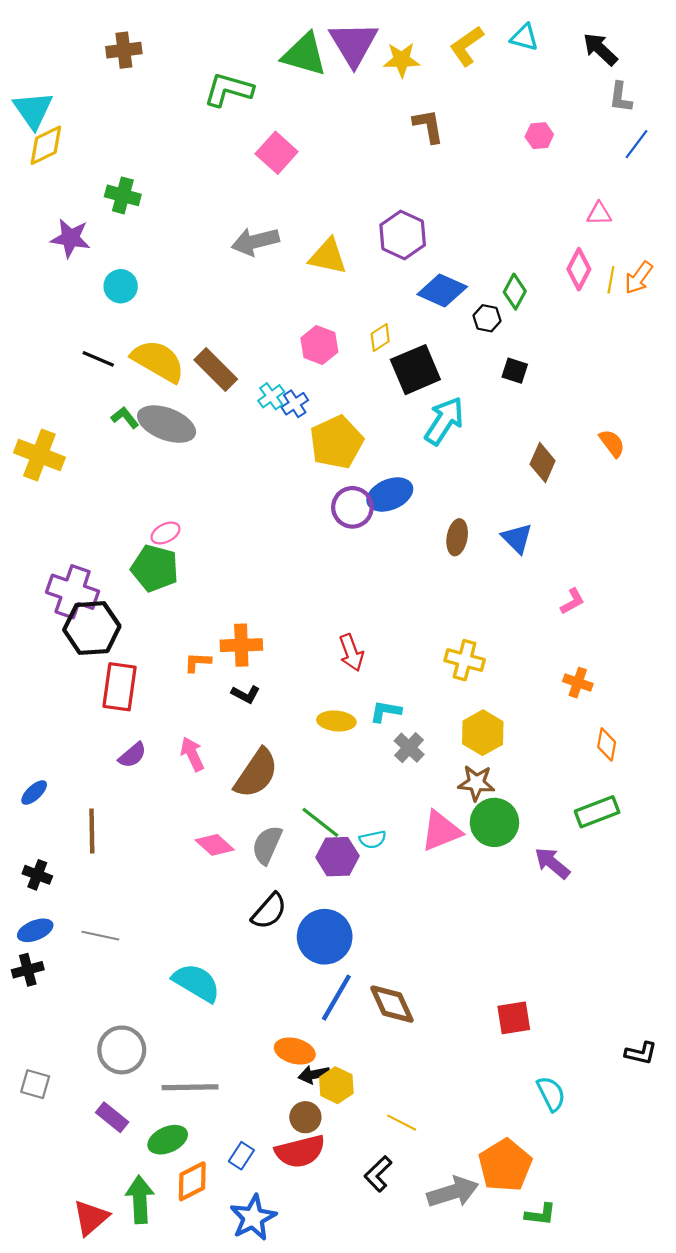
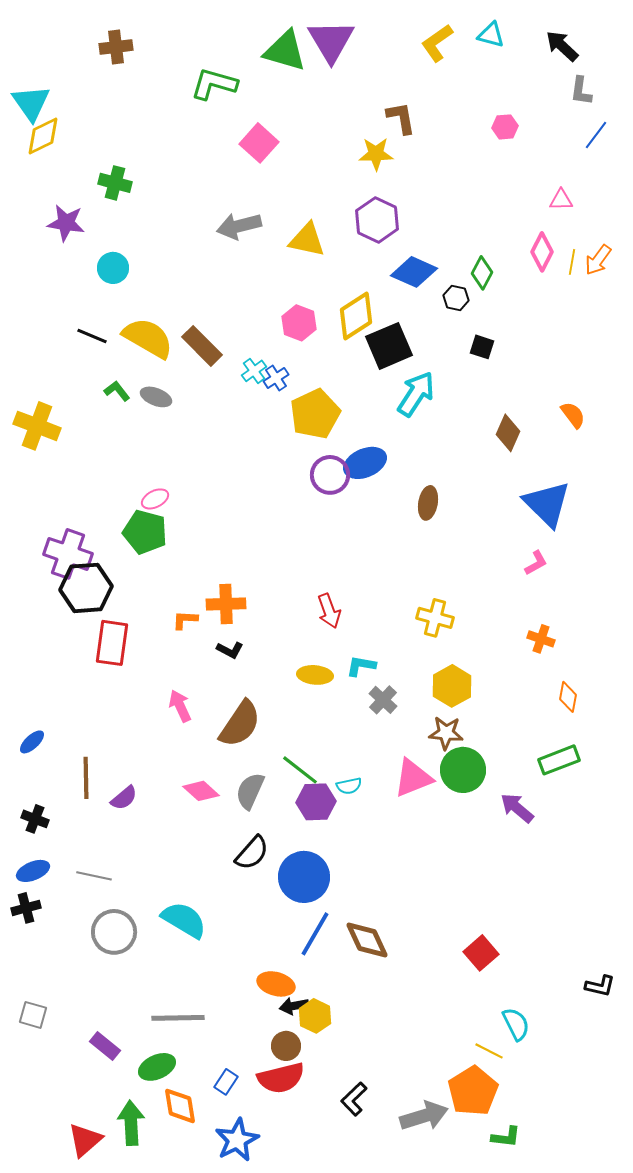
yellow star: (402, 60) -> (376, 154), moved
yellow diamond: (380, 338) -> (356, 316), size x1.8
gray ellipse: (167, 424) -> (156, 397), size x0.6
blue triangle: (517, 538) -> (547, 504), moved, size x1.6
purple semicircle: (132, 755) -> (124, 798), moved
red square: (514, 1018) -> (481, 953), turned -32
gray circle: (122, 1050) -> (114, 932), moved
yellow line: (402, 1123) -> (489, 1051), moved
orange diamond: (192, 1181) -> (180, 1106), turned -72

